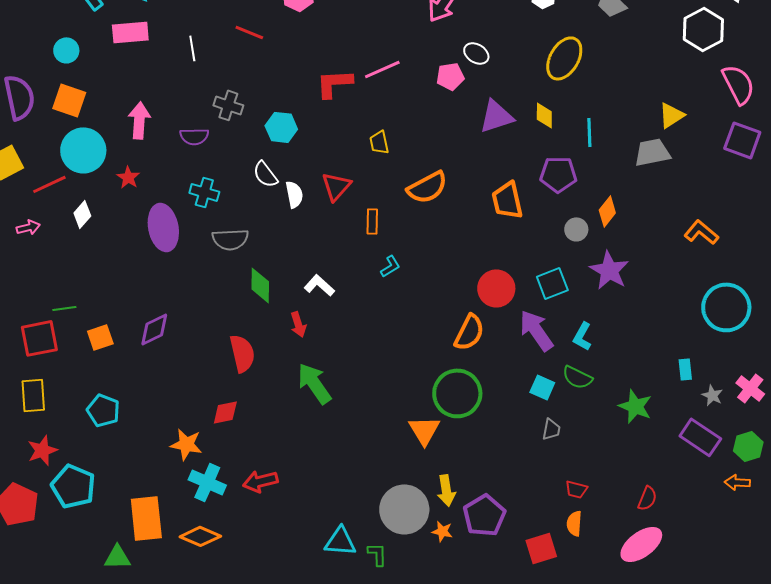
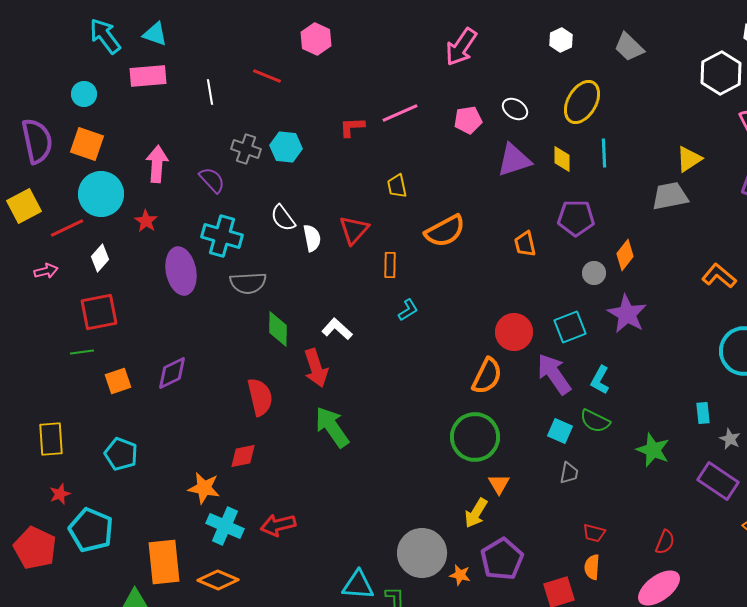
white ellipse: (476, 53) -> (515, 109), moved
red L-shape: (334, 83) -> (352, 127), size x0.7
cyan hexagon: (281, 127) -> (286, 147), moved
cyan line: (589, 132) -> (604, 153), moved
purple semicircle: (194, 136) -> (212, 180), turned -132
cyan cross: (204, 192) -> (222, 236), size x1.4
orange trapezoid: (507, 200) -> (525, 244), size x0.7
red arrow: (298, 324) -> (316, 368), size x1.5
red square: (39, 338) -> (99, 312), moved
orange triangle: (424, 430) -> (499, 484), moved, size x0.7
red star: (42, 450) -> (60, 494), size x0.7
yellow arrow: (446, 490) -> (476, 513), moved, turned 40

